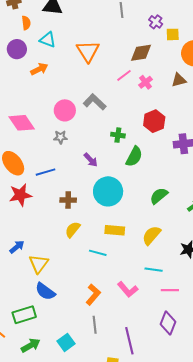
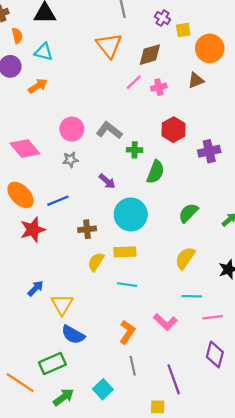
orange triangle: (88, 51) -> (109, 46), moved
pink cross: (146, 82) -> (159, 87), turned 32
gray L-shape: (95, 102) -> (109, 130), moved
yellow rectangle: (115, 230) -> (125, 252), moved

